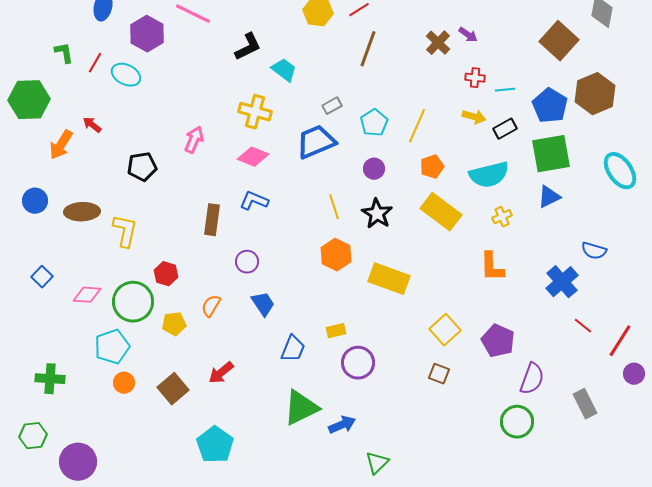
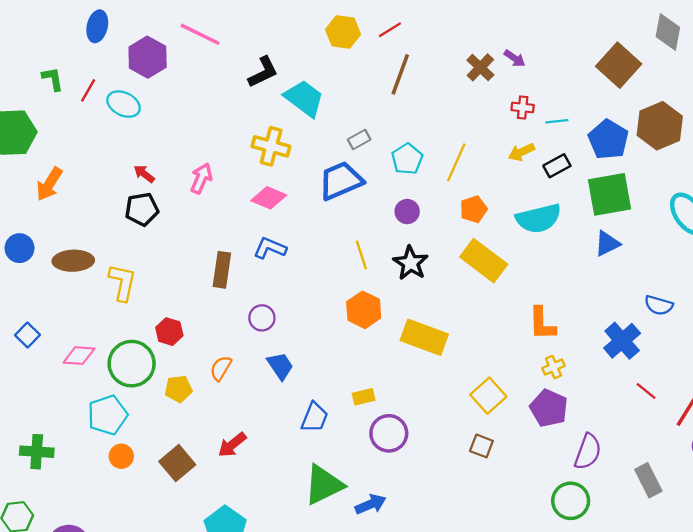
cyan trapezoid: (284, 70) -> (304, 98), size x1.4
yellow arrow: (474, 117) -> (521, 152), turned 140
red arrow: (92, 125) -> (144, 174), moved
yellow cross: (502, 217) -> (553, 367), moved

